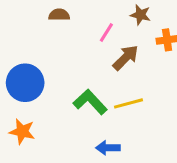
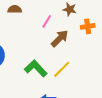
yellow line: (129, 103) -> (62, 69), turned -30

